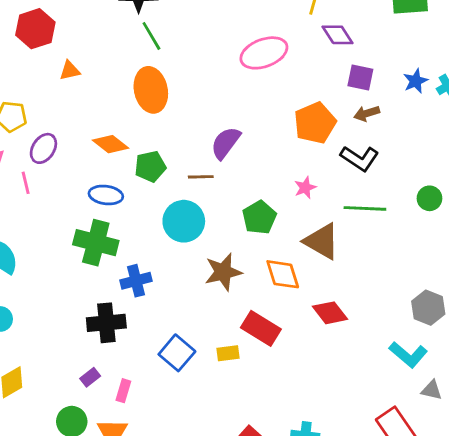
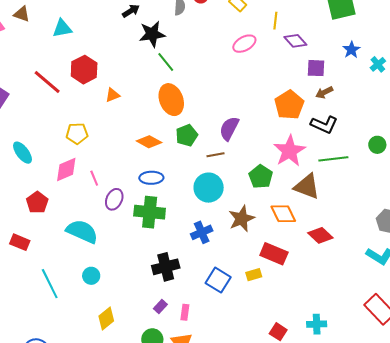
pink ellipse: (264, 53) -> (244, 44), moved, size x0.7
blue star: (416, 81) -> (351, 50), moved
purple ellipse: (43, 148) -> (114, 199), moved
green pentagon: (150, 167) -> (187, 135), moved
pink star: (305, 188) -> (289, 151), size x2.0
blue cross: (136, 281) -> (202, 232), moved

